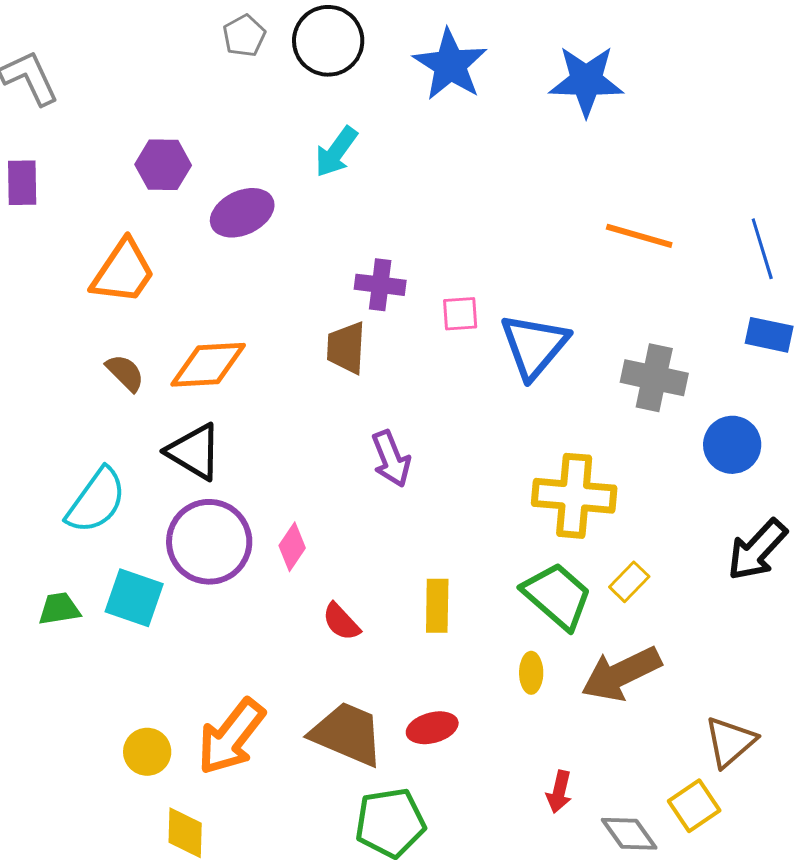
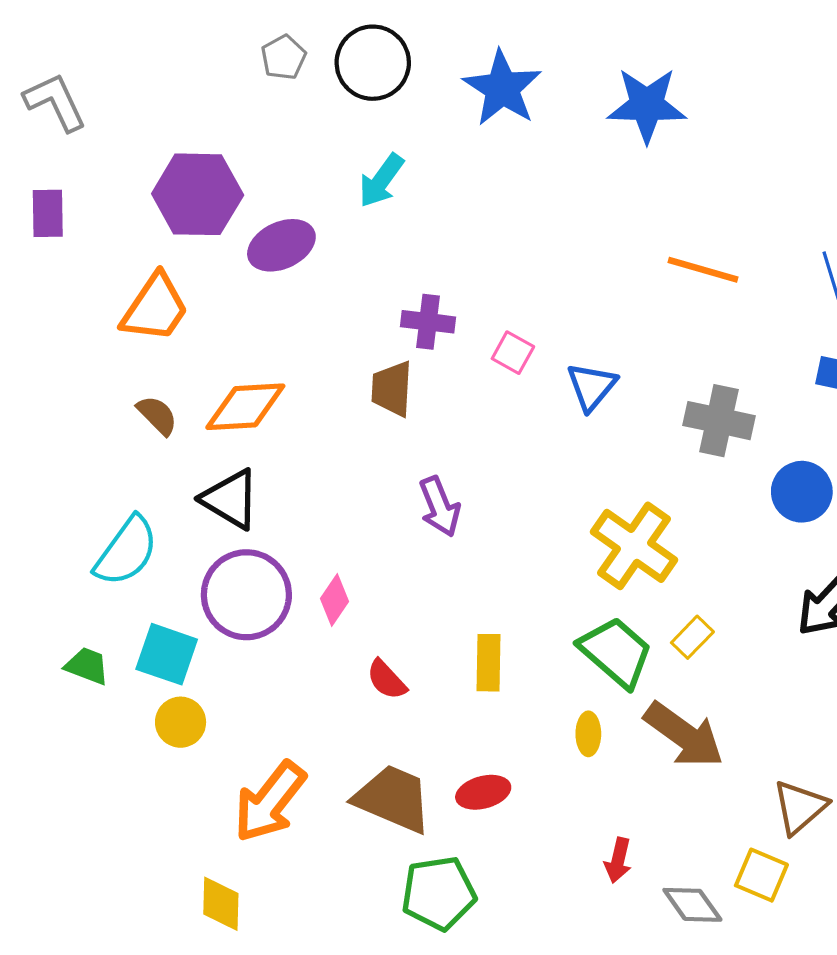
purple hexagon: (163, 165) -> (198, 194), size x1.5
pink square: (460, 314) -> (513, 353), turned 33
blue triangle: (534, 346) -> (592, 387), size x0.7
yellow cross: (574, 496) -> (634, 546), turned 30
green trapezoid: (59, 609) -> (87, 666), turned 30
brown arrow: (621, 674) -> (684, 735), turned -118
yellow circle: (147, 752) -> (181, 722), moved
yellow square: (694, 806) -> (761, 875), turned -33

